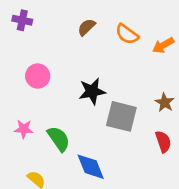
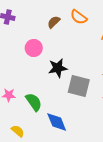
orange semicircle: (127, 34) -> (79, 17), moved
pink circle: (38, 76) -> (34, 48), moved

